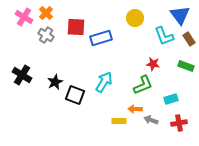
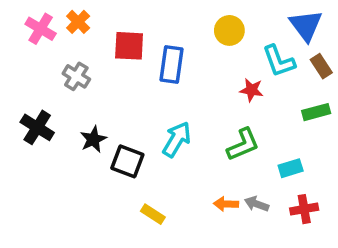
gray cross: (46, 35) -> (76, 76), moved
blue rectangle: (101, 38) -> (172, 64), turned -65
red star: (153, 64) -> (251, 90), moved
green rectangle: (186, 66) -> (316, 112), turned -35
orange arrow: (135, 109) -> (226, 204), moved
yellow rectangle: (119, 121) -> (153, 214), moved, turned 32

